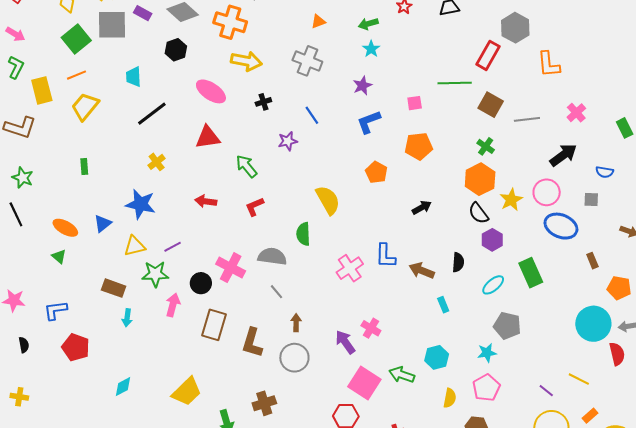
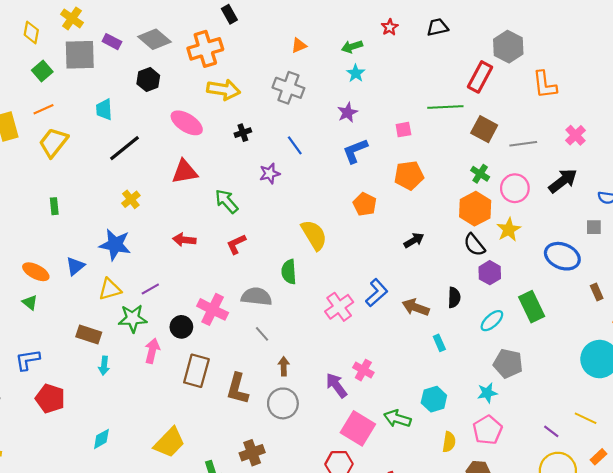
orange cross: (230, 22) -> (205, 49), turned -32
green square: (76, 39) -> (42, 71), size x0.7
pink circle: (547, 192) -> (515, 188), moved
blue L-shape: (385, 256) -> (377, 293), turned -132

